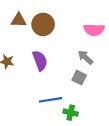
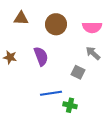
brown circle: (43, 24) -> (56, 24), moved
gray arrow: (86, 57) -> (93, 53), moved

